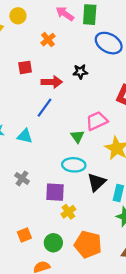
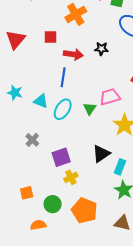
orange cross: (48, 40) -> (76, 14), size x1.5
blue line: (45, 108) -> (63, 77), turned -36
cyan ellipse: (74, 165) -> (63, 109), moved, turned -70
purple square: (55, 192) -> (61, 157), turned -30

